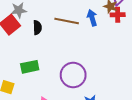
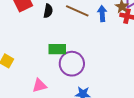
green rectangle: (30, 67) -> (57, 49), moved

